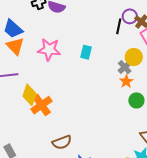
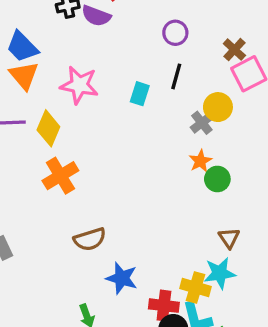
purple circle: (130, 16) -> (175, 33), moved
black line: (119, 26) -> (176, 76), moved
orange star: (126, 81) -> (200, 161), moved
yellow diamond: (30, 95) -> (48, 128), moved

